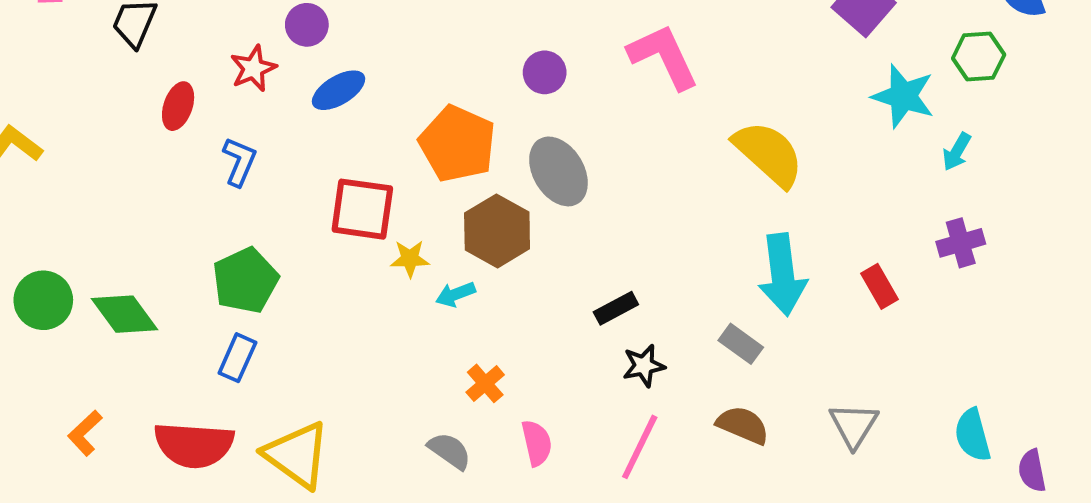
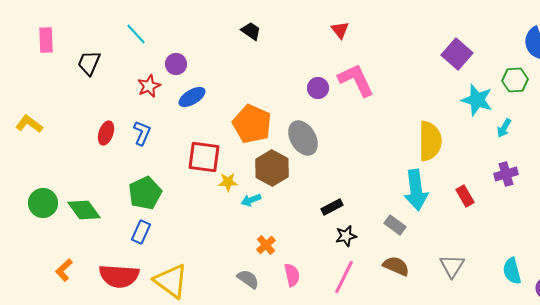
purple circle: (545, 72) -> (318, 88), moved
red ellipse: (178, 106) -> (106, 133), moved
yellow semicircle: (769, 154) -> (430, 141), moved, turned 48

